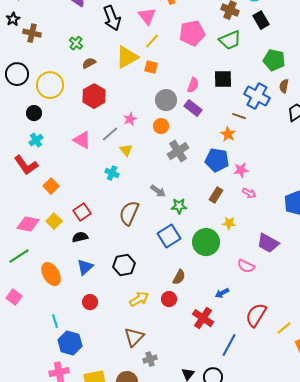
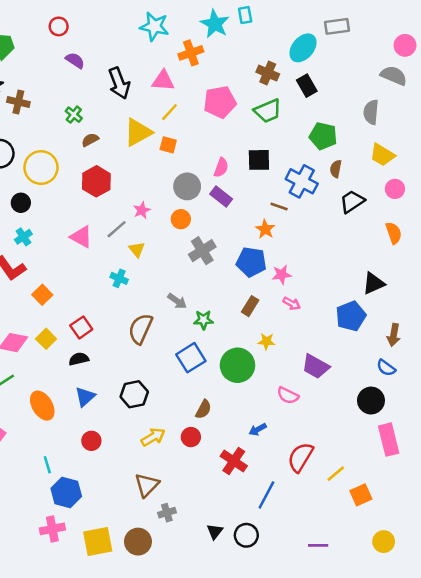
pink triangle: (147, 16) -> (163, 81), turned -48

